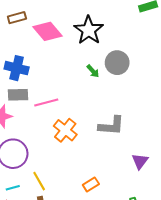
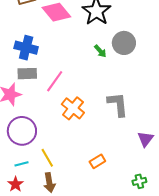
pink line: (46, 102) -> (55, 81), turned -40
gray L-shape: (111, 126) -> (118, 104), turned -100

